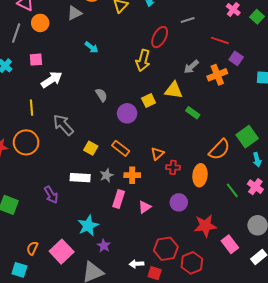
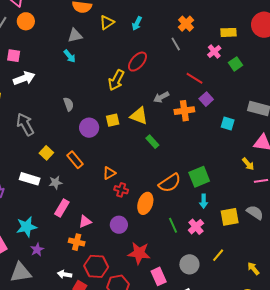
gray triangle: (75, 13) -> (75, 35), moved
gray line: (188, 20) -> (176, 44), moved, turned 64
orange cross: (132, 175) -> (77, 242), moved

